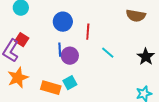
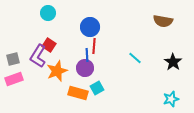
red line: (88, 32) -> (94, 46), moved
purple circle: (70, 56) -> (85, 68), moved
orange star: (18, 78) -> (57, 71), moved

